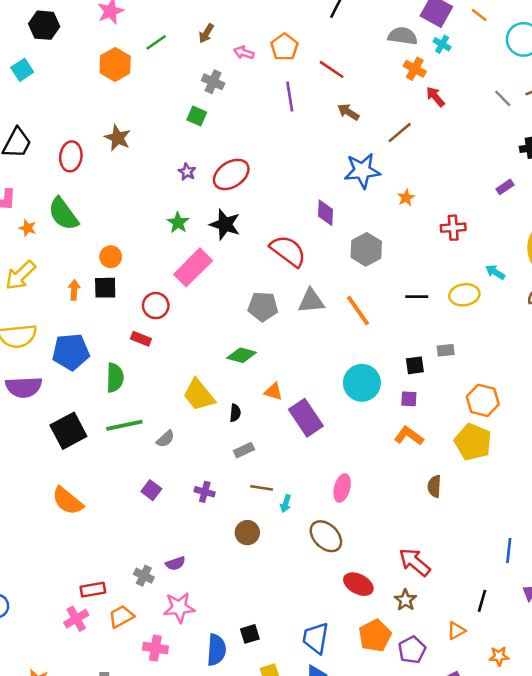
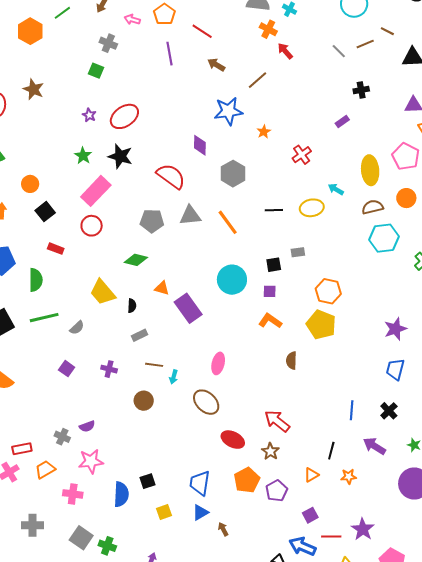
red cross: (453, 228) -> (302, 155), turned -30
black square: (105, 288) -> (45, 212), moved, turned -36
red circle: (156, 306) -> (92, 226), moved
orange star: (499, 656) -> (349, 476), moved

